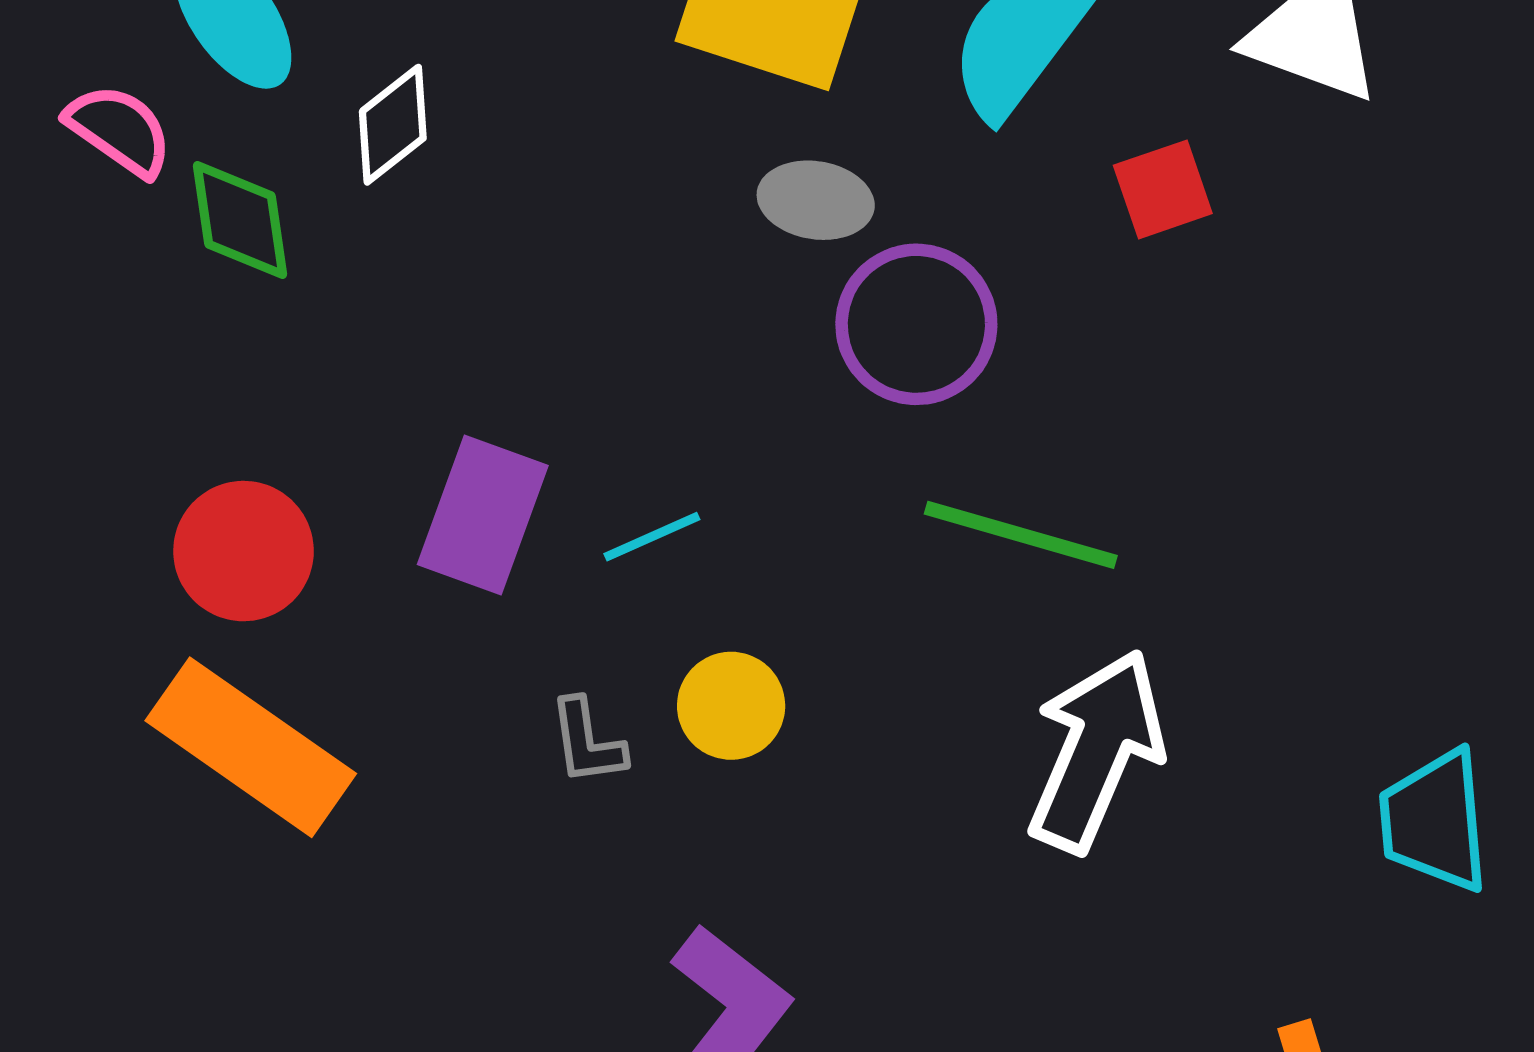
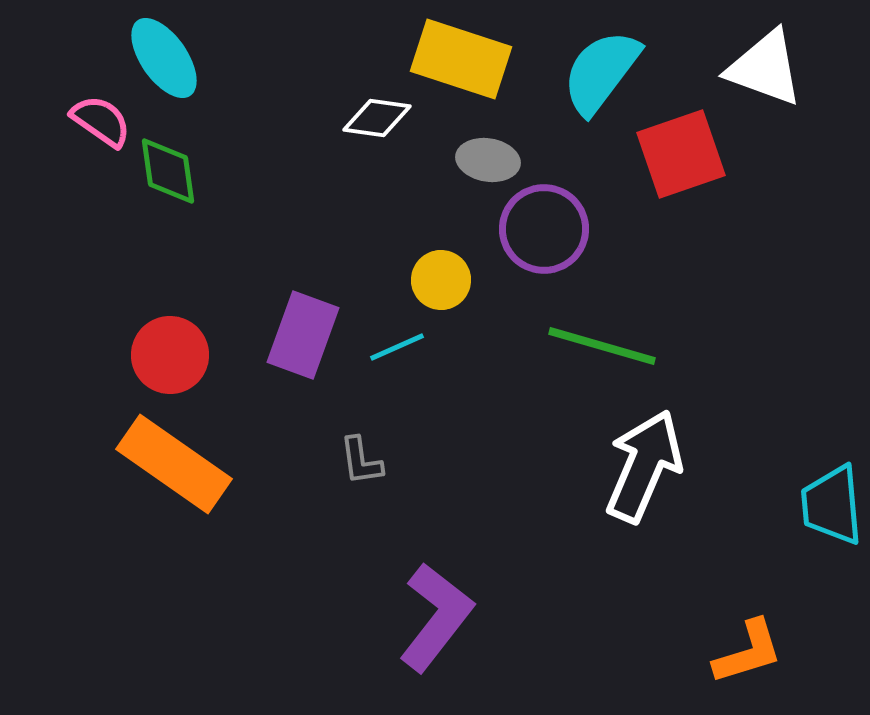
white diamond: (393, 125) -> (377, 118), moved, turned 46
red square: (1163, 189) -> (681, 154), size x1.6
yellow circle: (731, 706) -> (441, 280), moved

